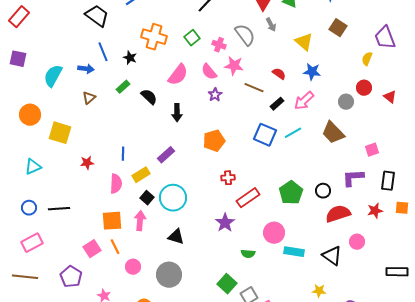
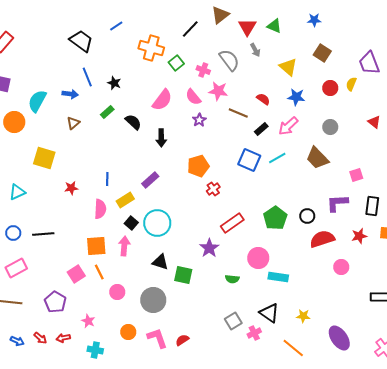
orange cross: (154, 37) -> (151, 48), moved
red circle: (364, 88) -> (330, 88), moved
orange circle: (30, 115) -> (14, 122), moved
red cross: (228, 178) -> (213, 189), moved, turned -32
black triangle: (332, 256) -> (269, 313), moved
green square: (227, 284) -> (183, 275), moved, turned -30

